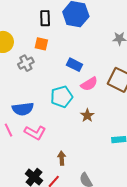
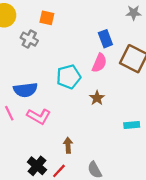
gray cross: (26, 63) -> (29, 39), turned -35
blue rectangle: (74, 65) -> (105, 39), moved, turned 42
pink semicircle: (89, 84) -> (99, 63), turned -36

